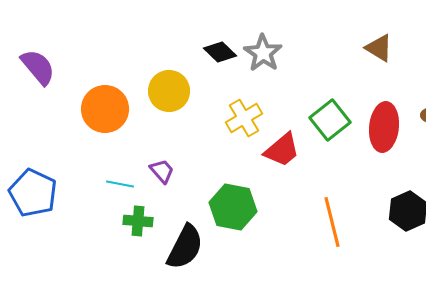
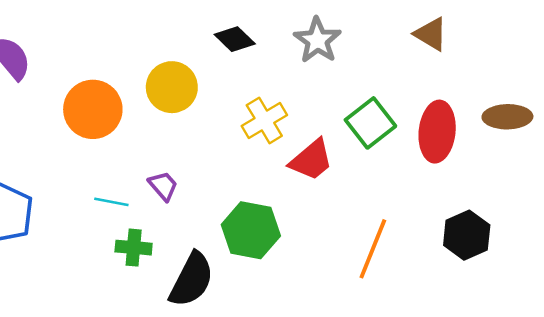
gray star: (263, 53) -> (317, 40), moved
orange line: (332, 222) -> (373, 249), turned 36

